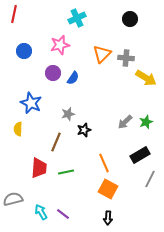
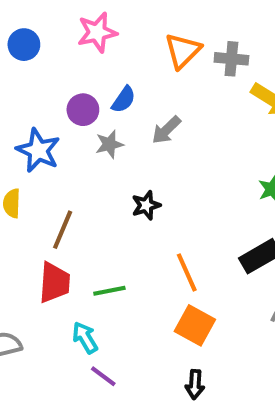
purple circle: (53, 73) -> (83, 110), moved
gray star: (68, 114) -> (109, 144), moved
gray arrow: (125, 122) -> (166, 130), moved
brown line: (56, 142) -> (63, 230), moved
cyan arrow: (41, 212) -> (85, 338), moved

